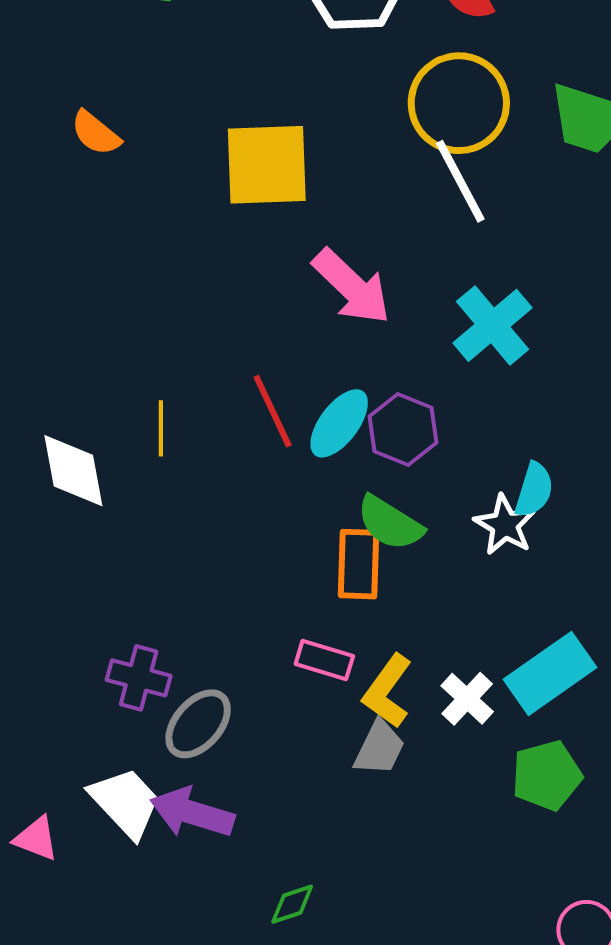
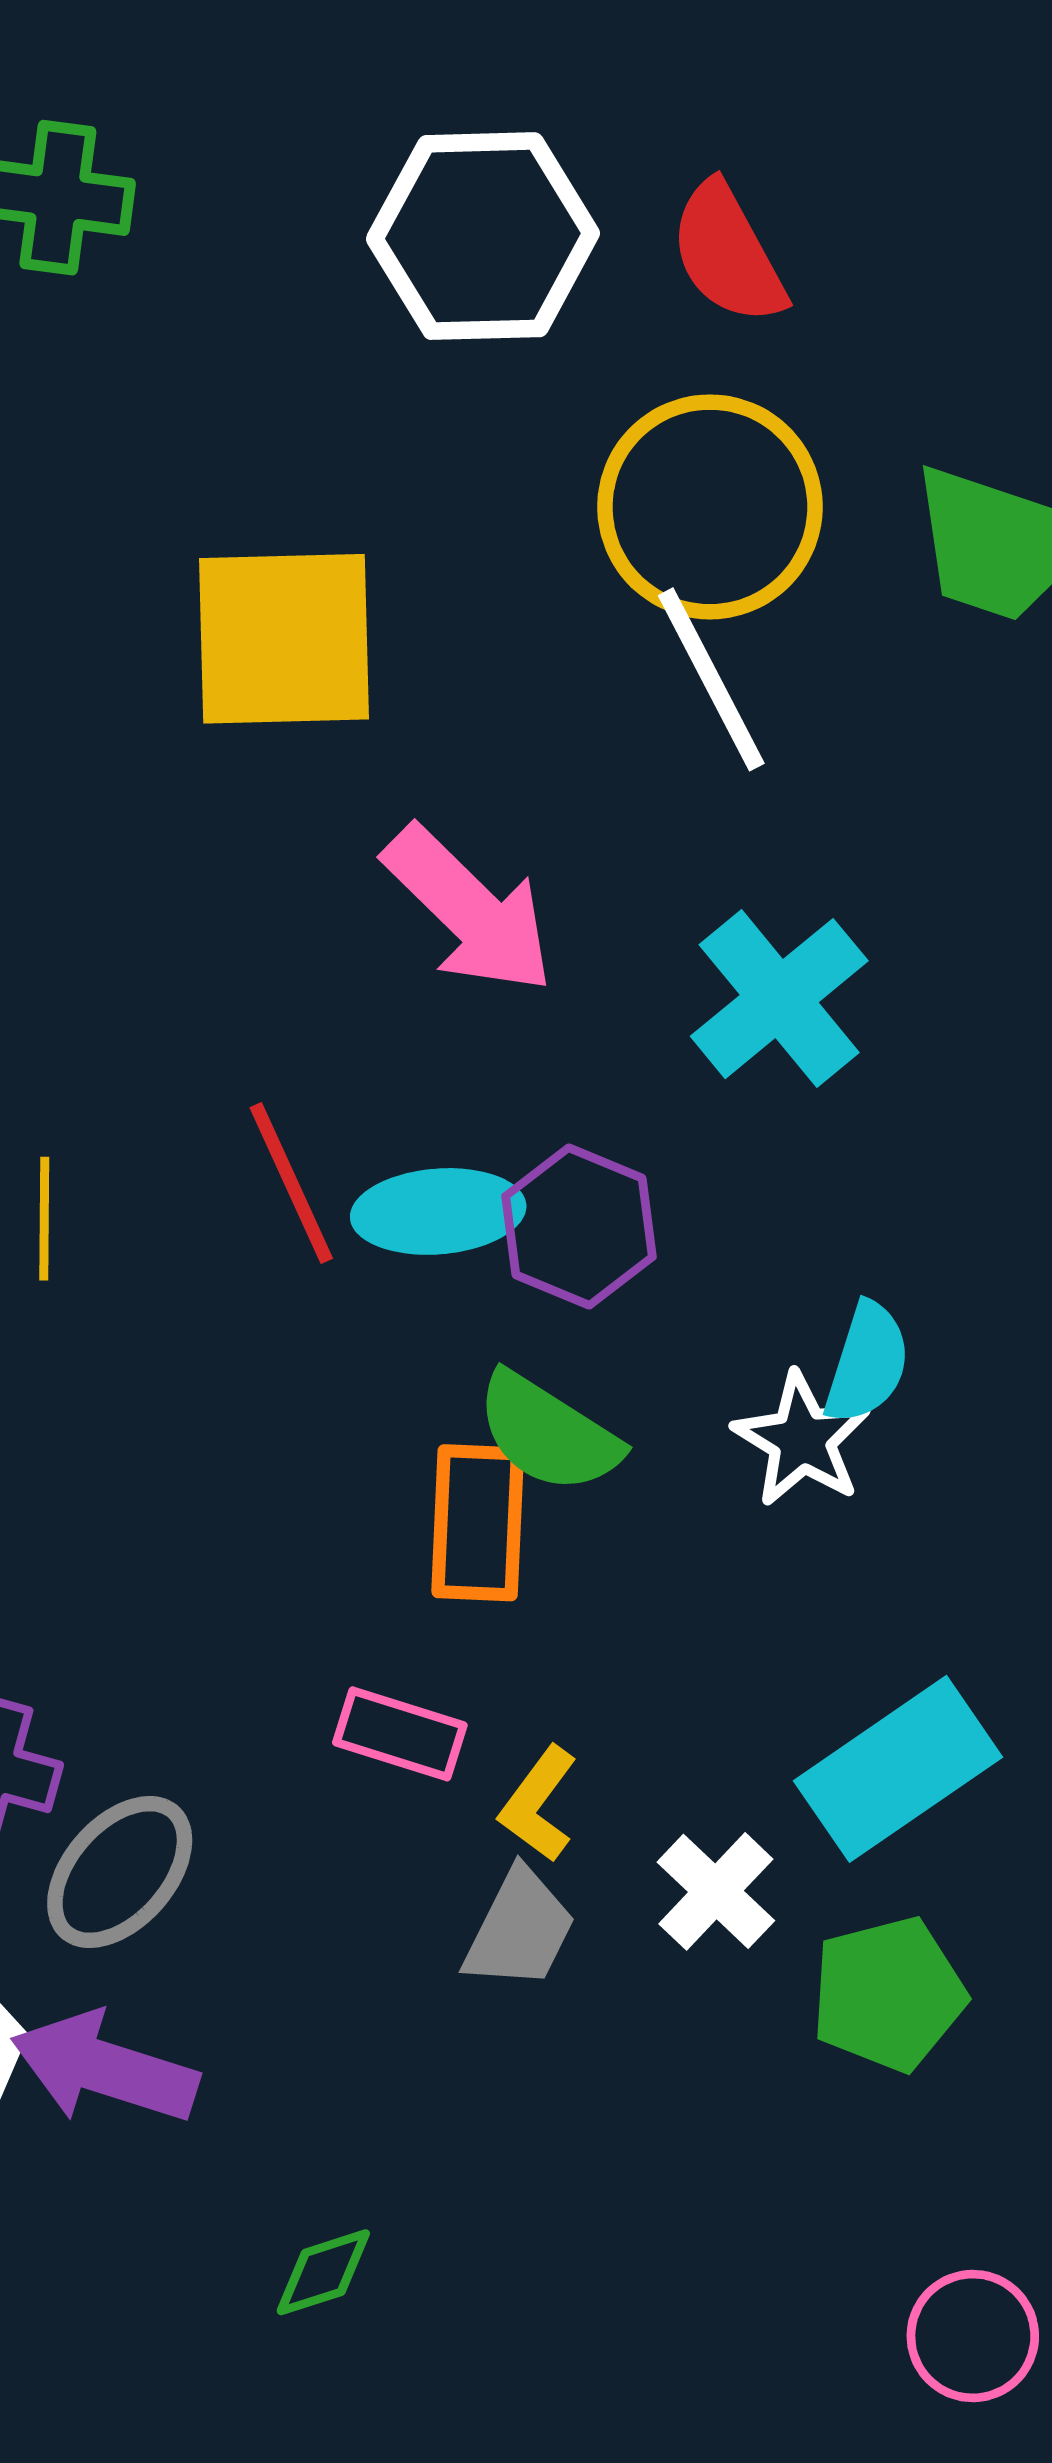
cyan ellipse: (339, 423) -> (438, 1211), turned 48
yellow L-shape: (387, 691) -> (538, 1804), size x0.7
white cross: (467, 699) -> (716, 1891), moved

